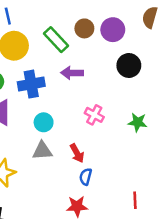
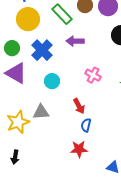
blue cross: (31, 84) -> (42, 50), turned -35
gray triangle: (42, 151) -> (41, 112), moved

